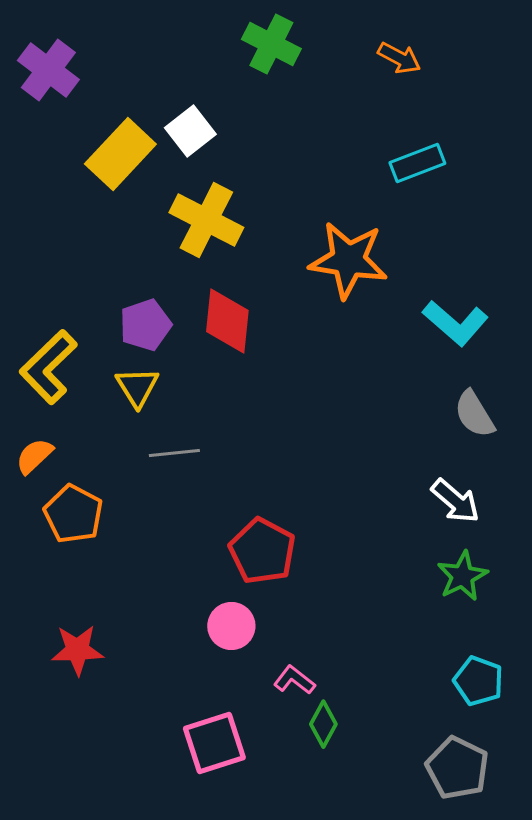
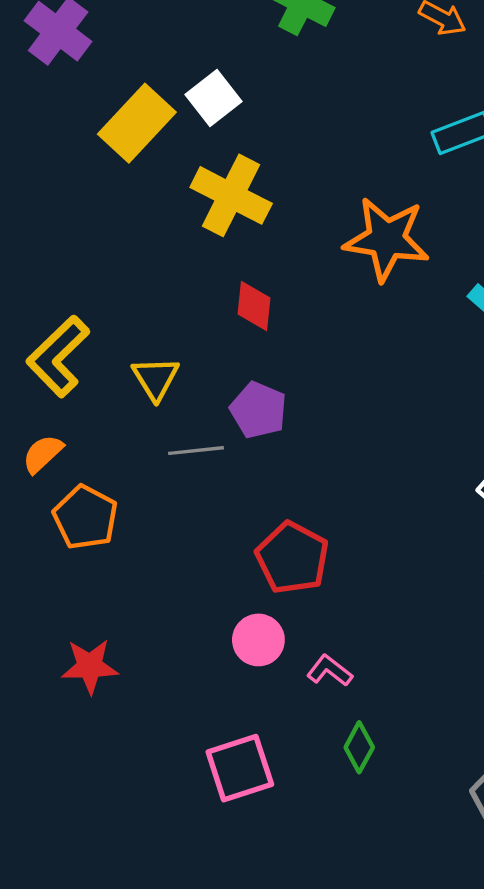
red diamond: (227, 321) -> (254, 306), size x0.7
purple pentagon: (145, 325) -> (258, 410), moved, turned -30
pink L-shape: (294, 680) -> (330, 671), moved

